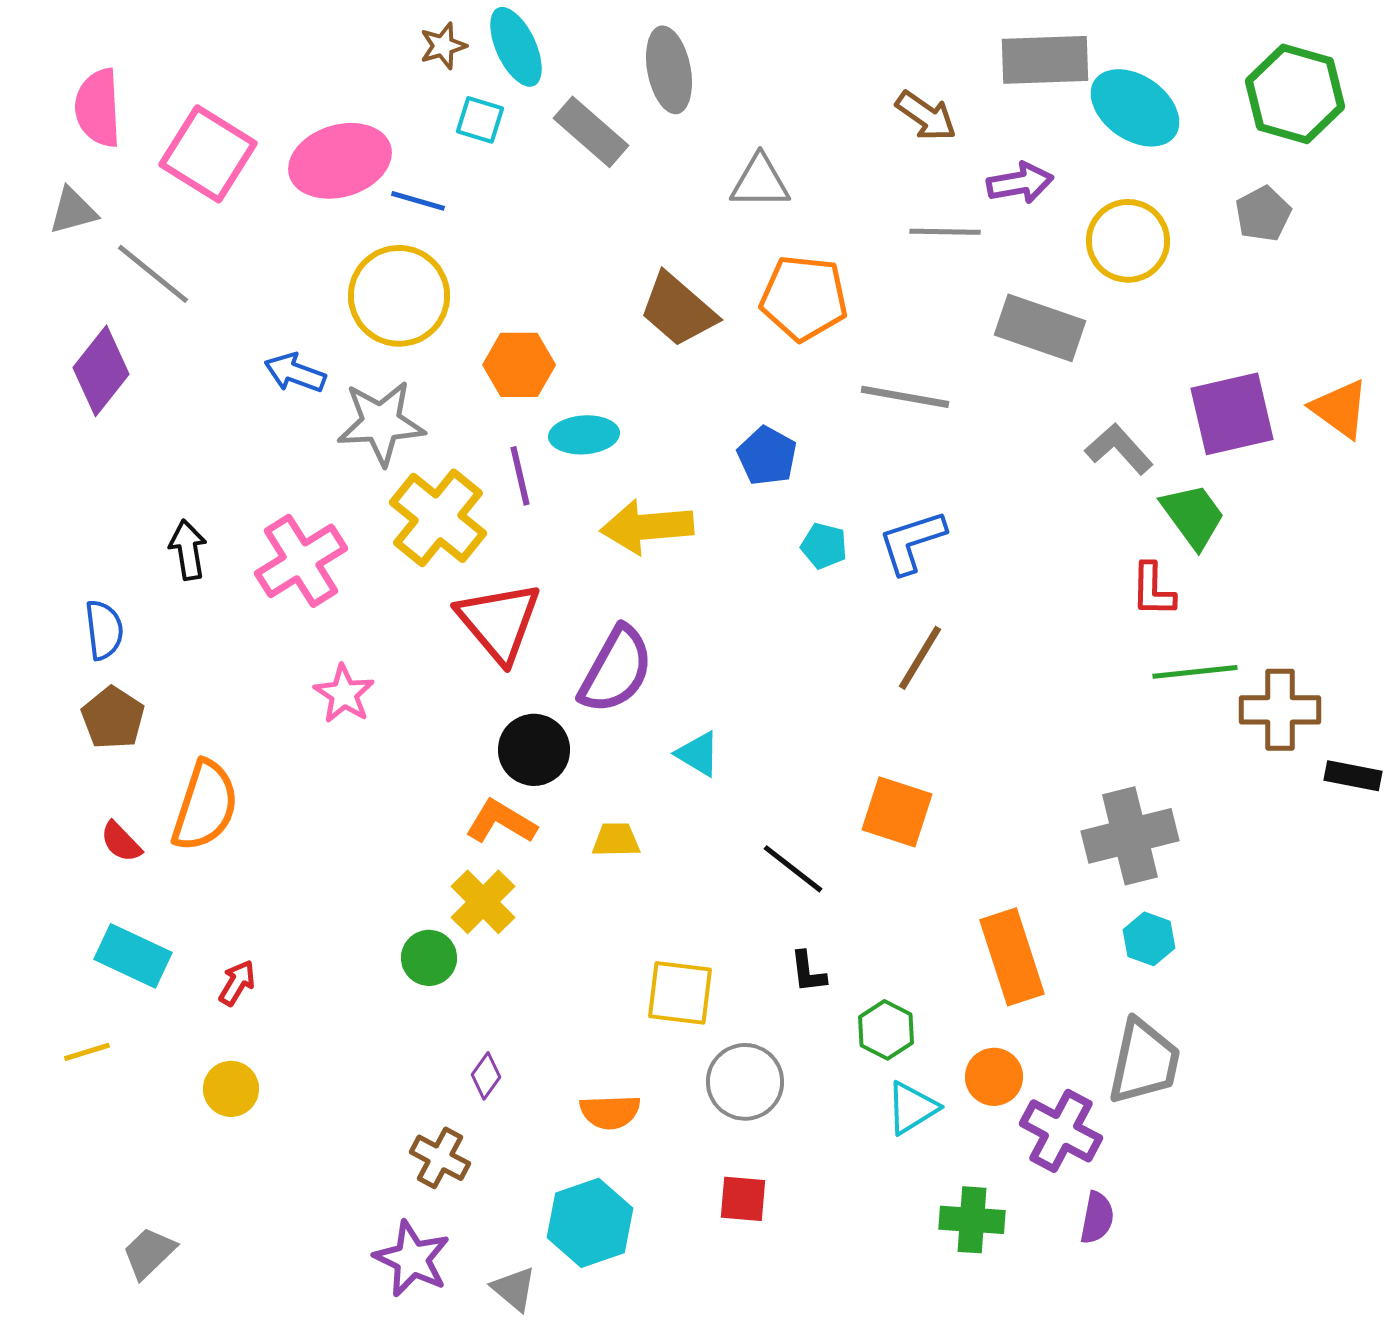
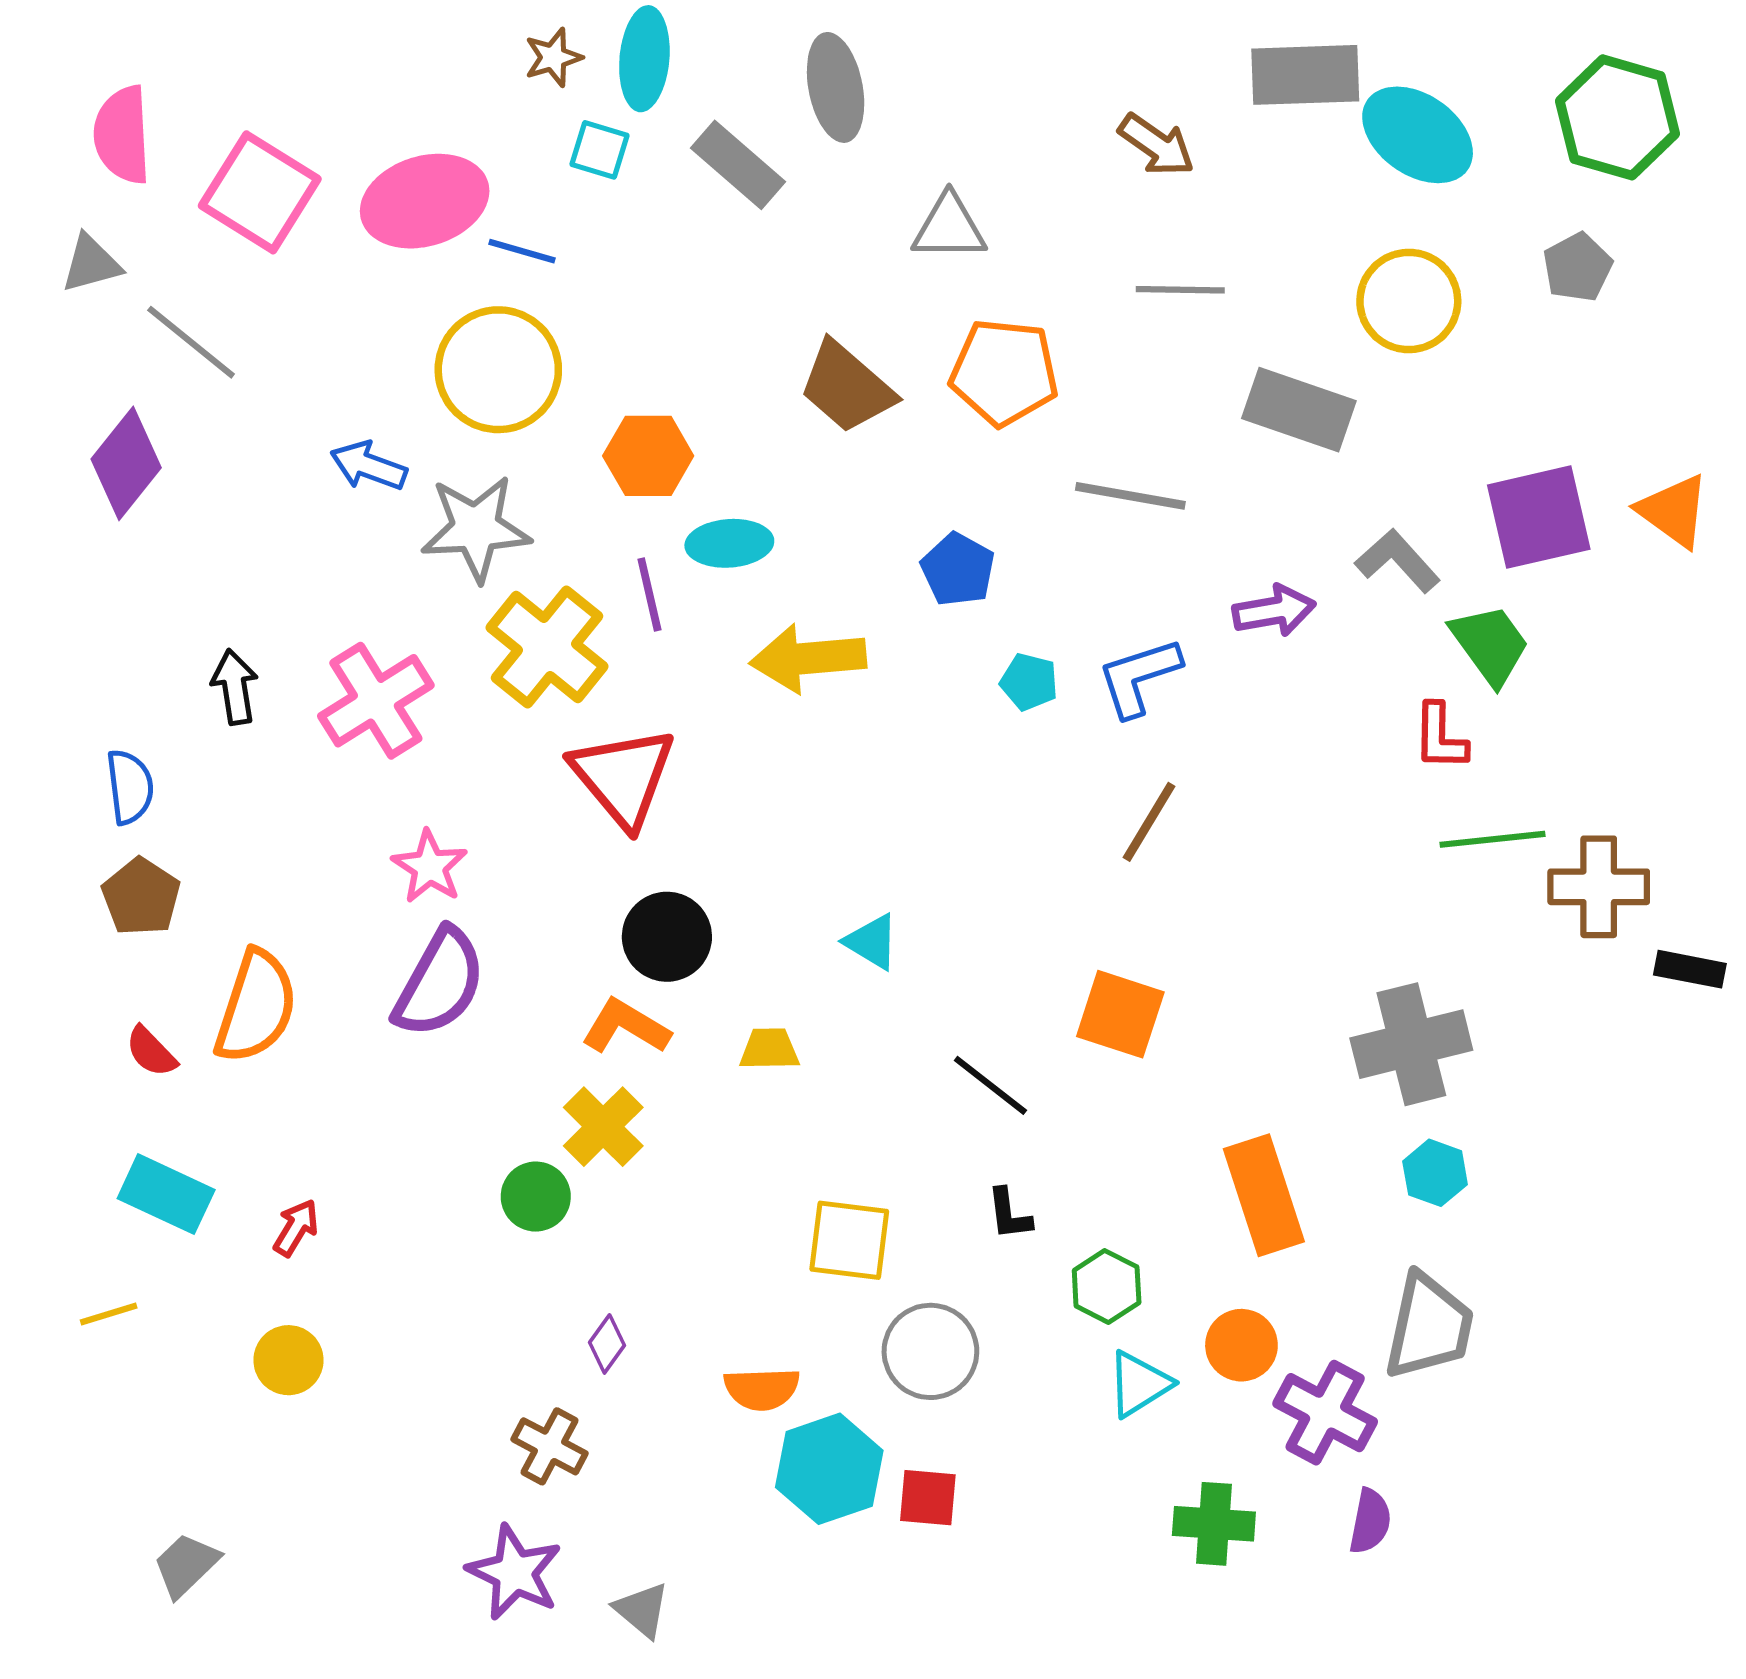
cyan ellipse: (516, 47) -> (644, 59), turned 30
purple arrow: (1020, 183) -> (1274, 611), moved
purple semicircle: (616, 670) -> (440, 983), moved
cyan hexagon: (590, 1223) -> (829, 1469), moved

